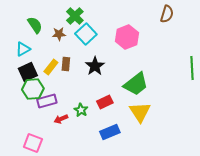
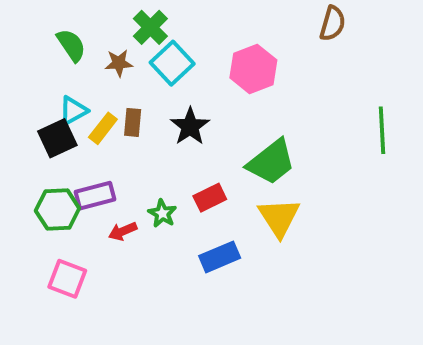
cyan triangle: (23, 49) -> (73, 111), moved
green hexagon: (33, 89) -> (57, 209), moved

